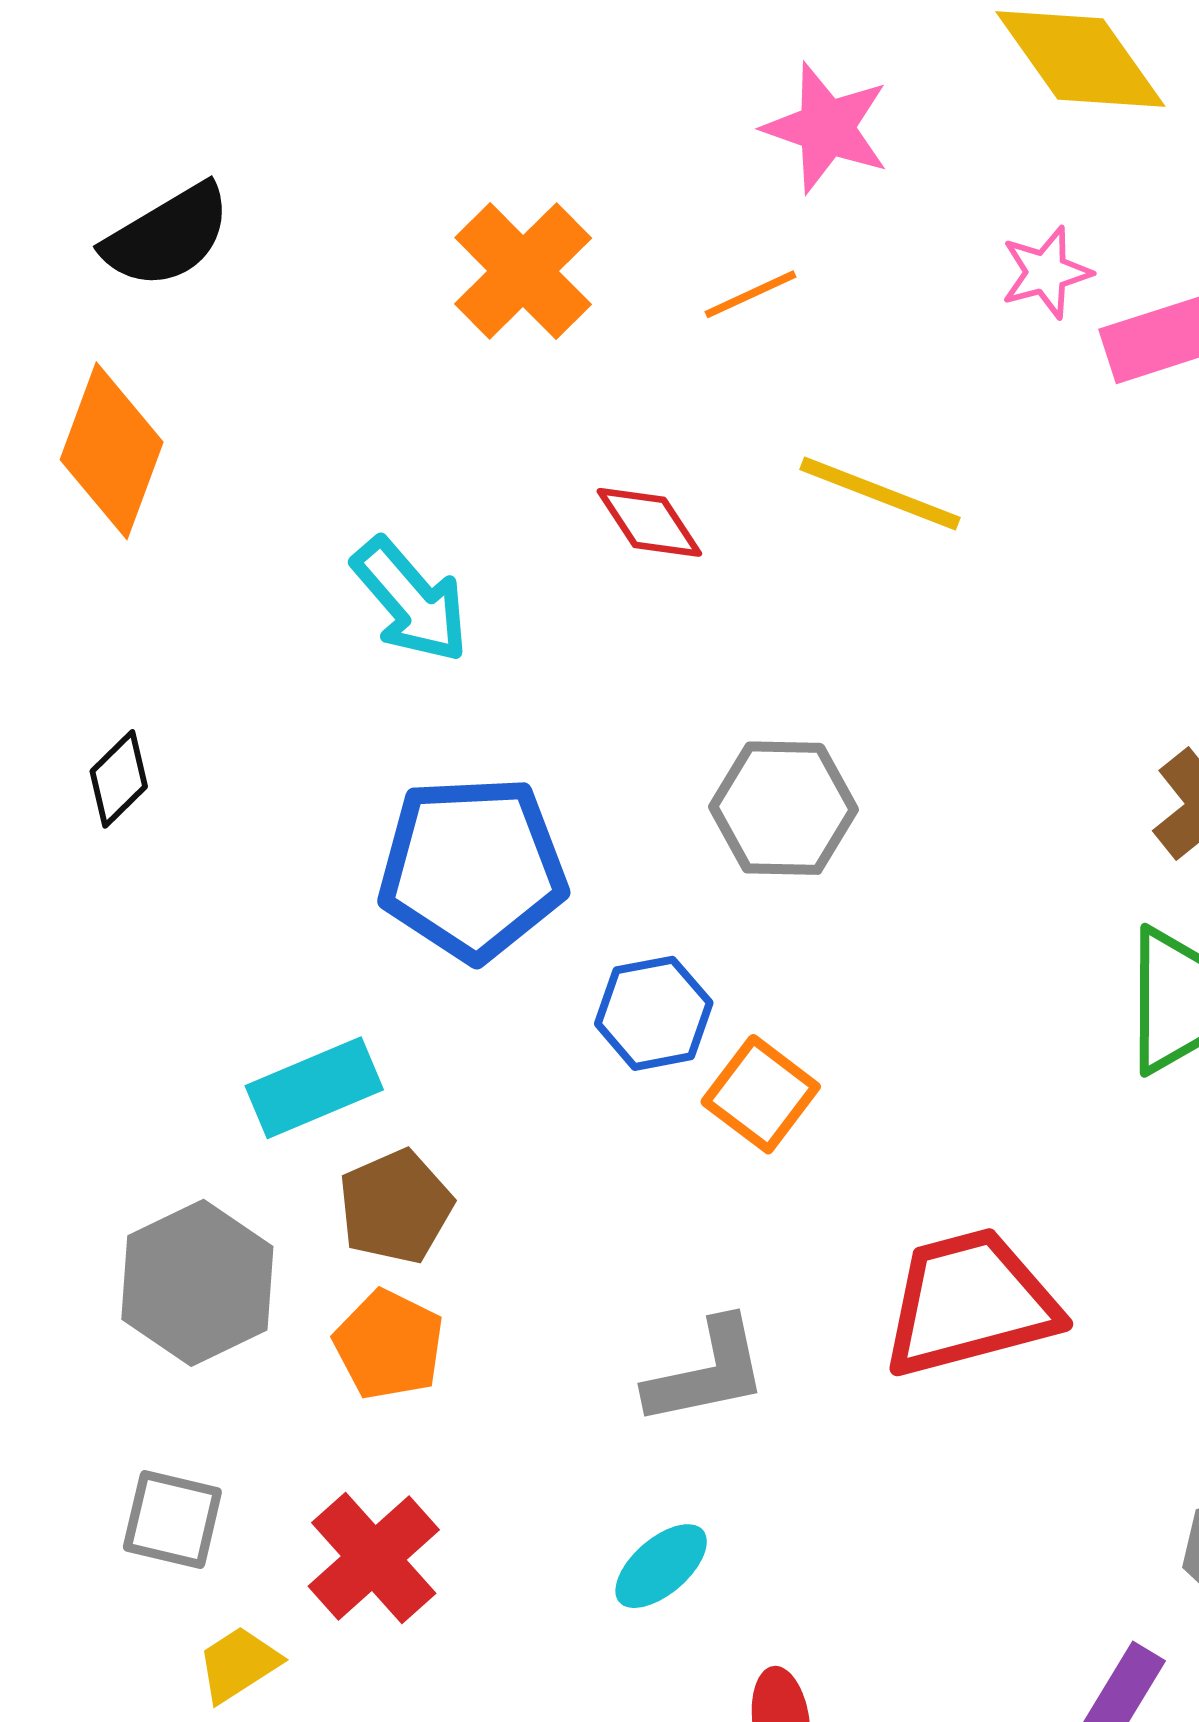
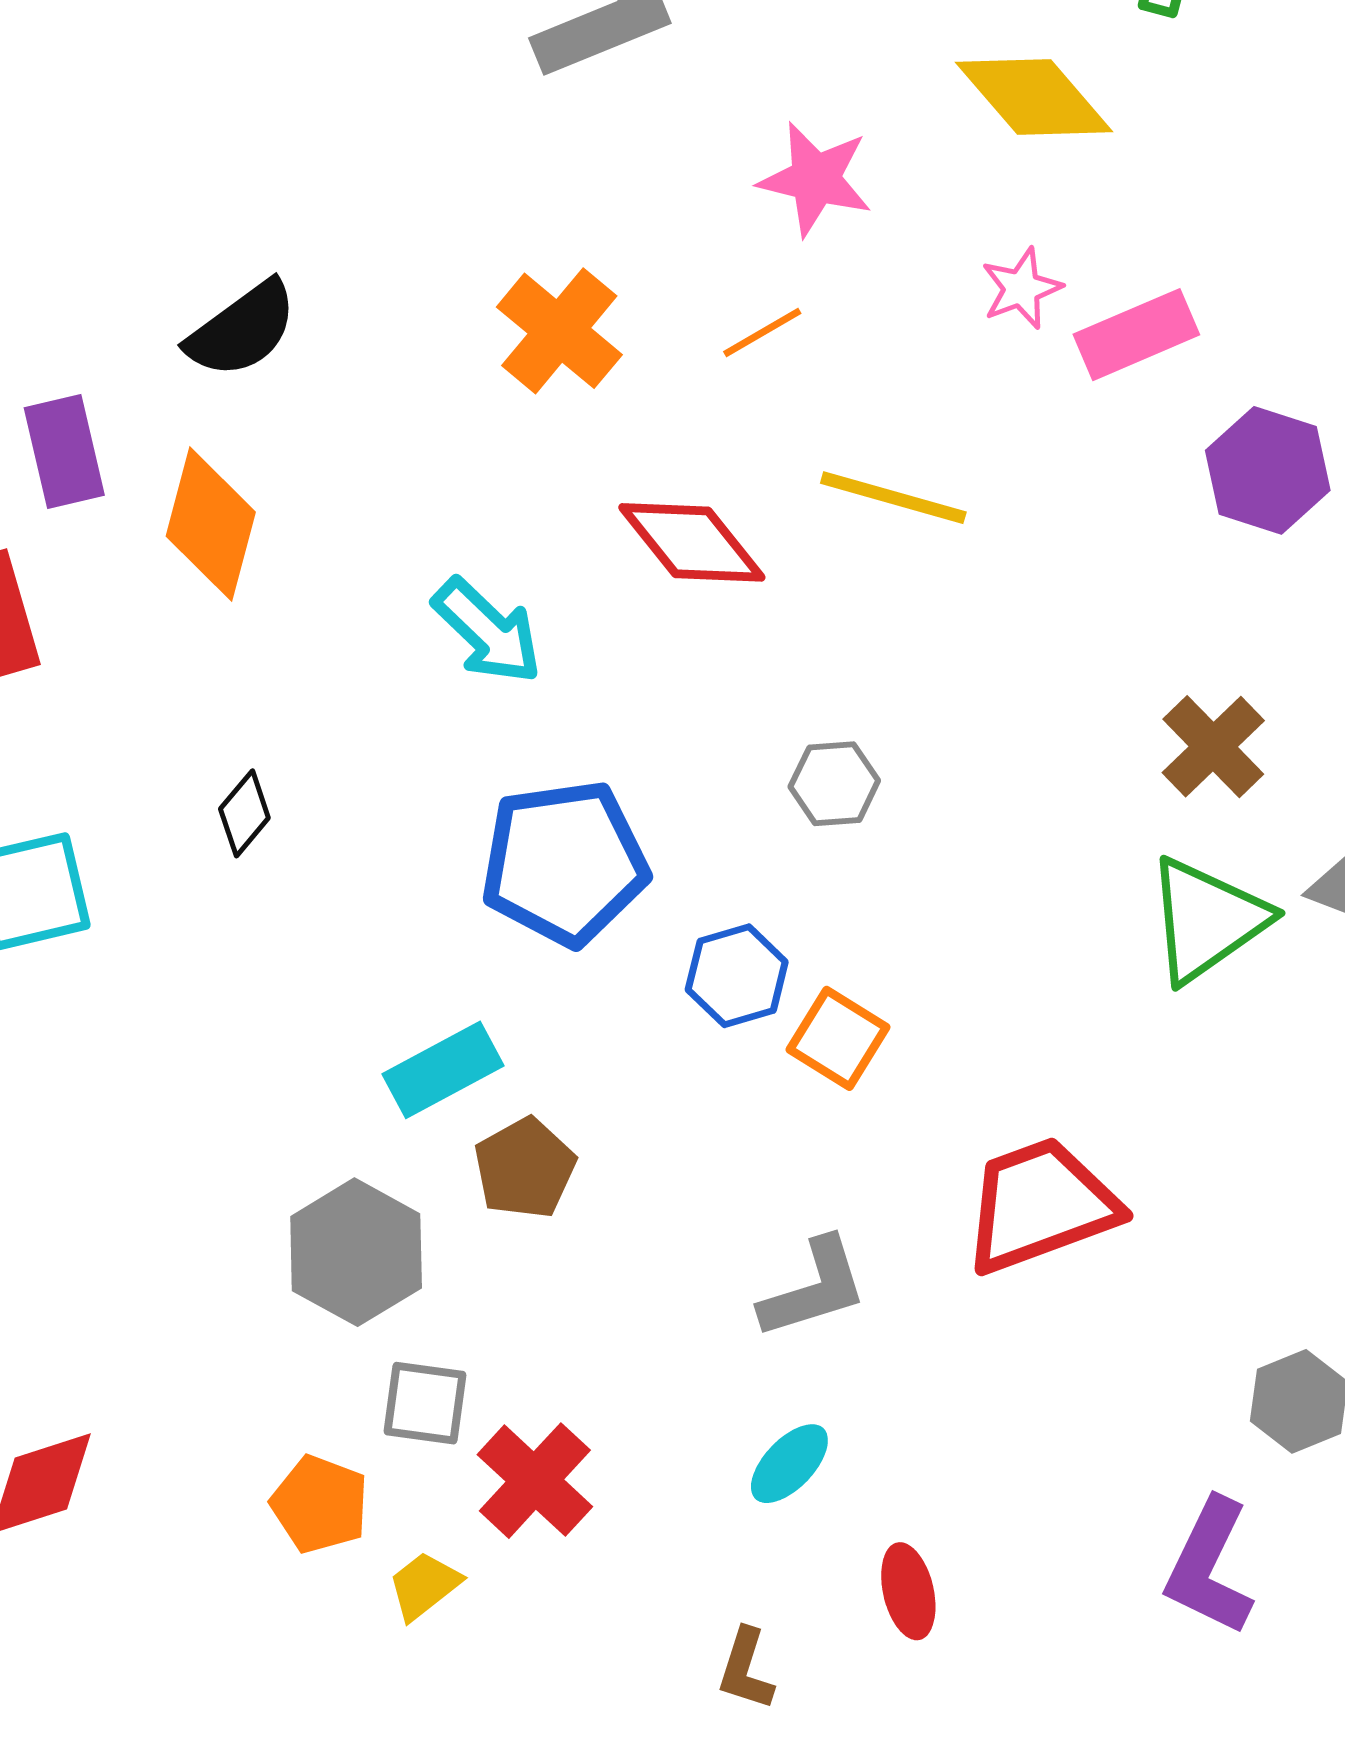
red diamond: (649, 522) -> (692, 542), size x1.5
gray hexagon: (783, 808) -> (834, 784), size x0.7
orange pentagon: (389, 1345) -> (320, 1504), moved
gray square: (172, 1519) -> (425, 1403), moved

